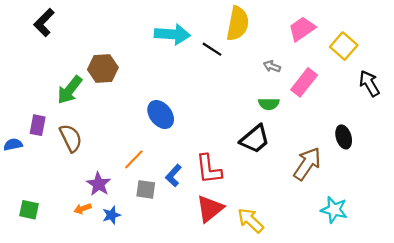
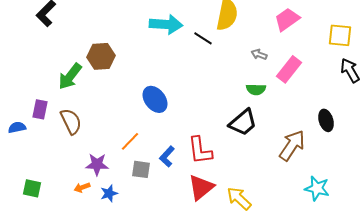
yellow square: (344, 46) -> (340, 35), moved, turned -35
purple star: (99, 184) -> (97, 164), turned -30

